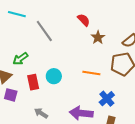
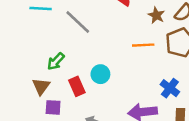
brown star: (98, 37) -> (156, 15), moved
orange line: (91, 73) -> (143, 45), moved

